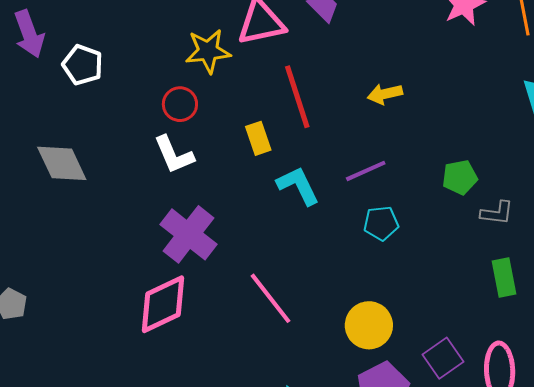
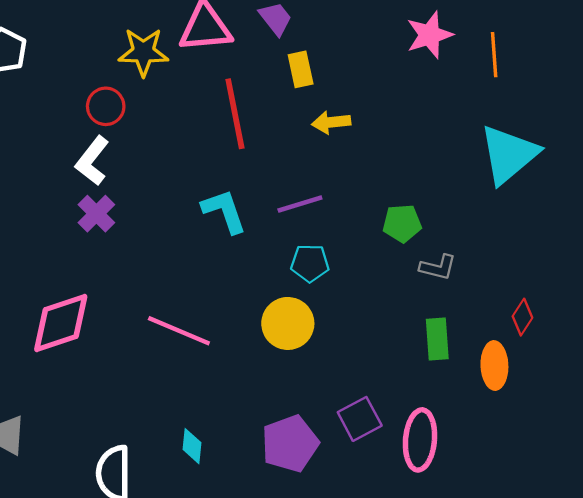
yellow rectangle: (258, 138) -> (301, 69), moved
white L-shape: (174, 155) -> (92, 161), turned 54
purple cross: (188, 234) -> (96, 214), moved, size x0.6
pink line: (270, 298) -> (179, 331), turned -36
yellow circle: (369, 325) -> (288, 323), moved

